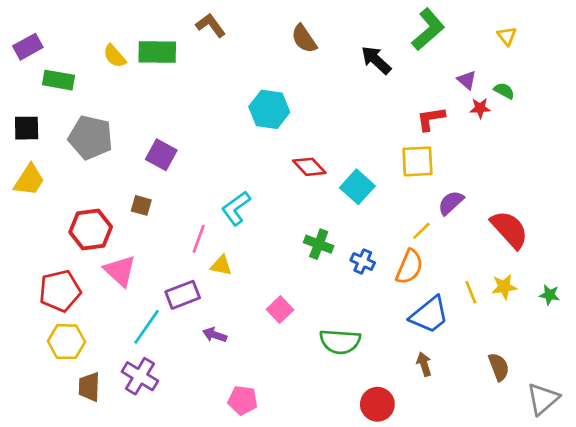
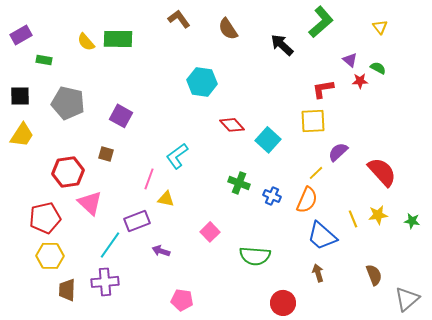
brown L-shape: (211, 25) -> (179, 19), moved
green rectangle: (59, 80) -> (44, 60), size x0.7
blue trapezoid: (429, 315) -> (322, 236), turned 80
purple cross: (140, 376) -> (105, 282), turned -36

